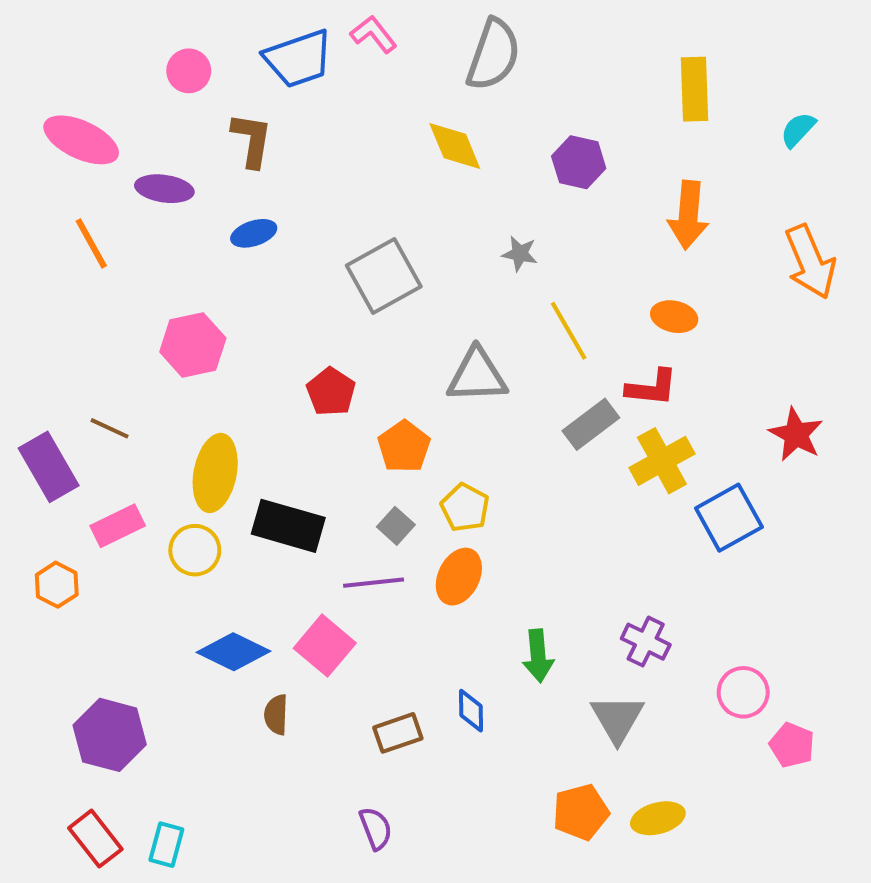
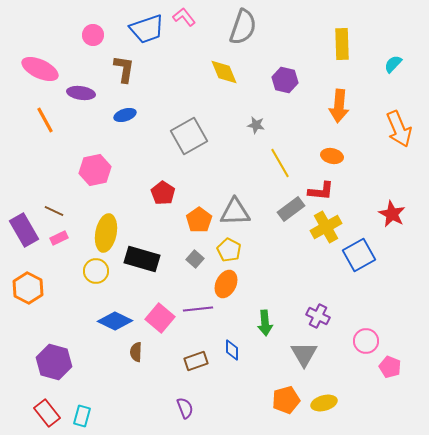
gray triangle: (477, 375) -> (235, 212), moved
pink rectangle: (118, 526) -> (59, 238), moved, size x0.7
purple line: (374, 583) -> (198, 309), moved
orange hexagon: (57, 585) -> (28, 288), size x1.4

